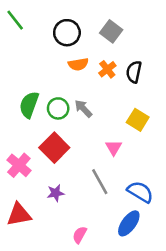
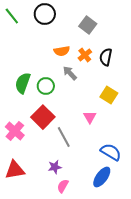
black circle: (67, 33) -> (45, 14), moved
gray arrow: (83, 108) -> (70, 73), moved
gray line: (100, 182) -> (64, 137), moved
purple star: (56, 193) -> (55, 167), moved

